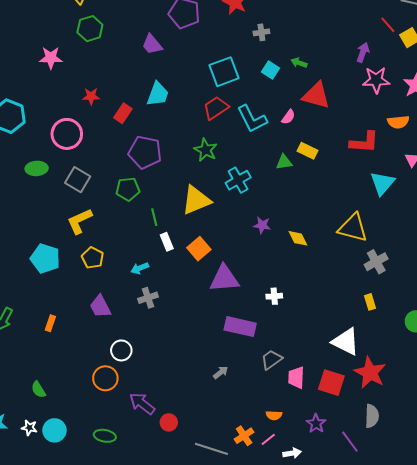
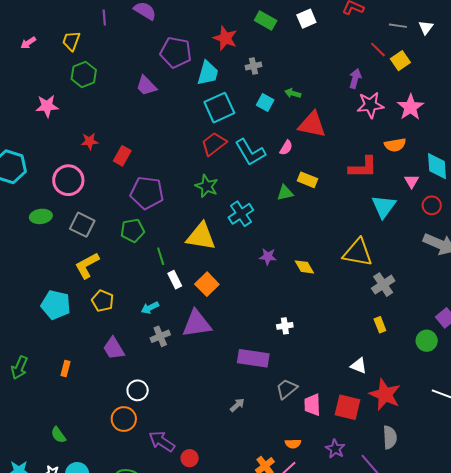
cyan trapezoid: (158, 94) -> (208, 73), moved
yellow triangle: (196, 200) -> (201, 236), turned 36
purple triangle: (224, 279) -> (197, 324), moved
white triangle: (346, 342) -> (359, 366), size x0.6

